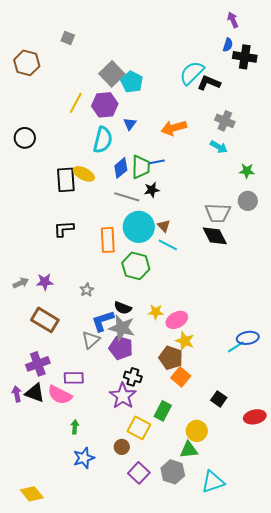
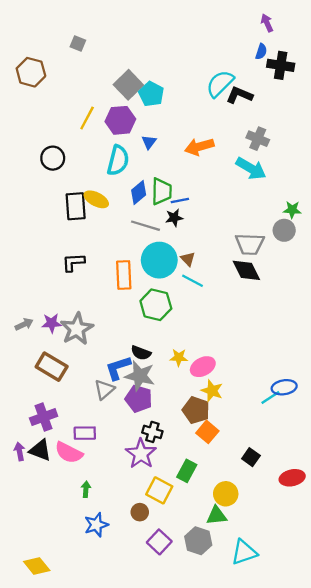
black circle: (25, 138) -> (53, 158), moved
cyan arrow: (219, 147) -> (251, 168), size x1.5
blue line: (157, 162) -> (180, 200), moved
green star: (247, 171) -> (292, 210), moved
gray star: (87, 290) -> (77, 329), moved, size x2.0

